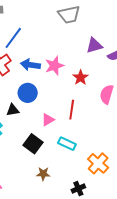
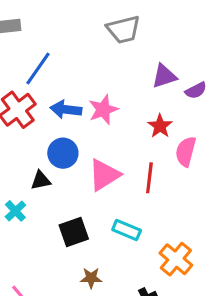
red star: (81, 78) -> (160, 126), moved
red line: (72, 110) -> (149, 178), moved
pink triangle: (48, 120) -> (104, 175), moved, size x1.6
black square: (33, 144) -> (74, 232), turned 36

